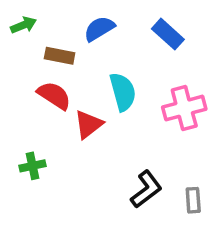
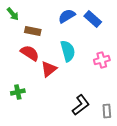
green arrow: (23, 25) -> (13, 14), turned 72
blue semicircle: (99, 29) -> (67, 16), moved
pink cross: (184, 108) -> (102, 60), size x0.7

